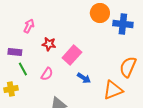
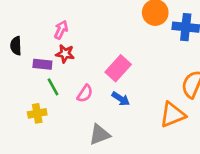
red star: (49, 44) -> (65, 54), moved
blue arrow: (84, 78) -> (121, 99), moved

